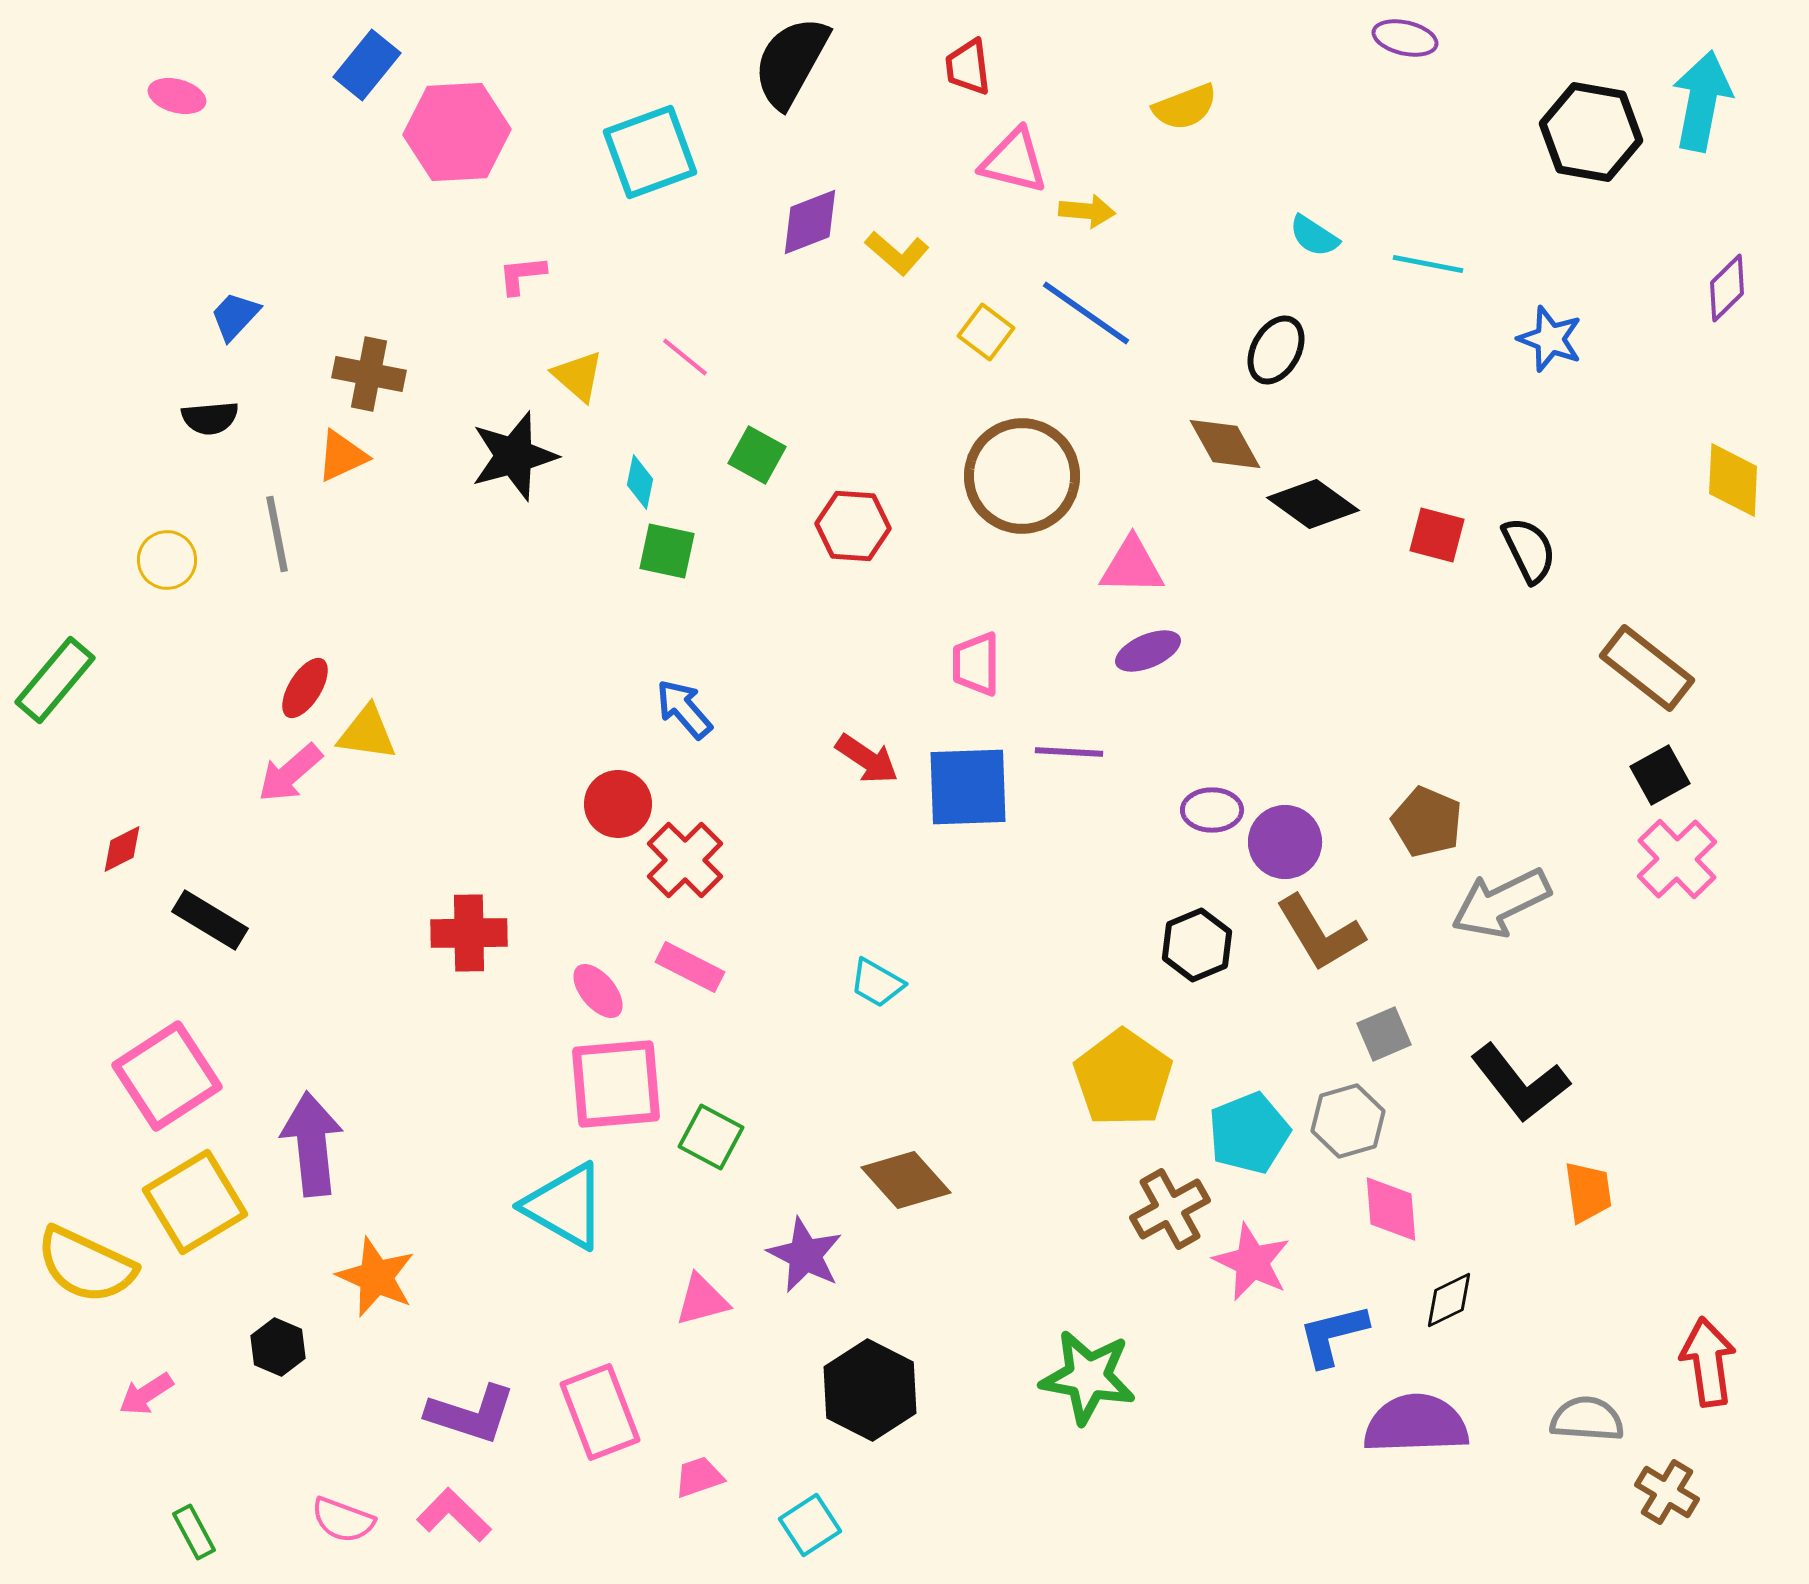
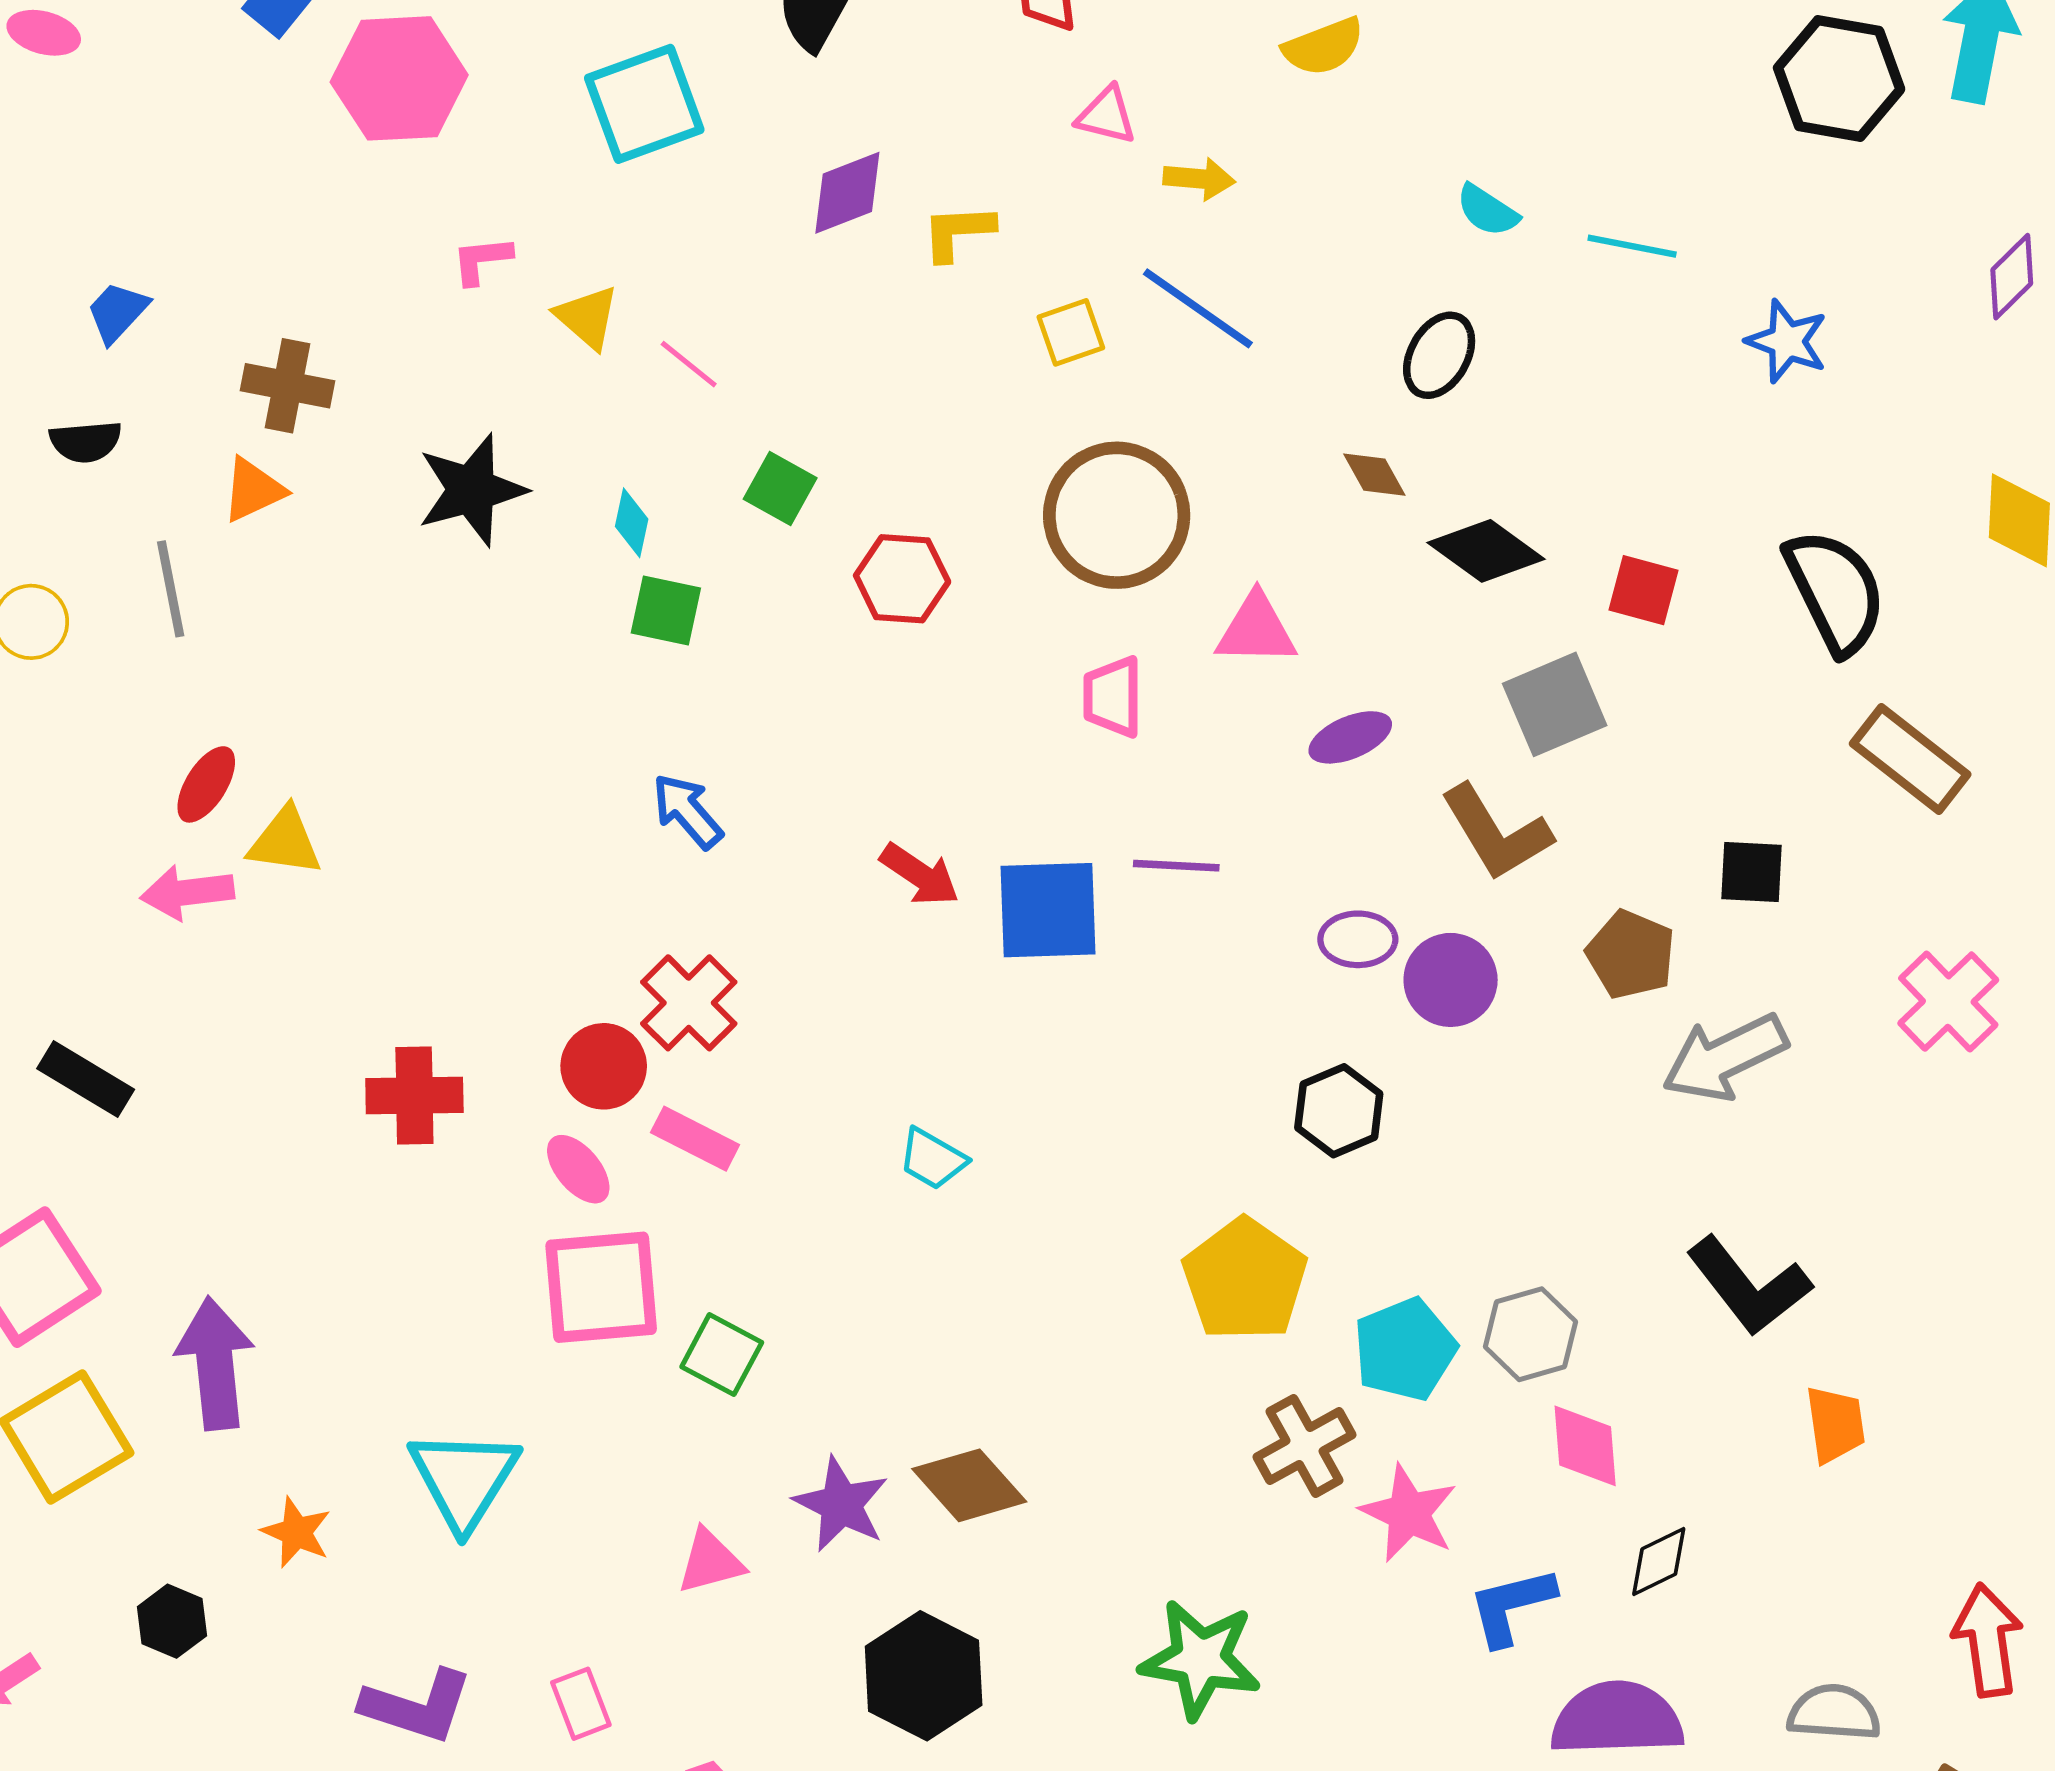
pink triangle: (1014, 161) -> (1106, 115), size x0.7
yellow L-shape: (897, 253) -> (958, 232), turned 136
yellow square: (986, 332) -> (1071, 332), turned 34
yellow triangle: (578, 376) -> (587, 317), moved
brown diamond: (1225, 444) -> (1374, 475), size x0.7
black semicircle: (1529, 550) -> (1835, 591), moved, size x1.5
purple ellipse: (1148, 651) -> (1350, 737), moved
pink trapezoid: (976, 664) -> (1113, 697), moved
pink arrow: (290, 773) -> (187, 892), turned 34
black square: (1660, 775) -> (1751, 872), moved, turned 32
red circle: (618, 804) -> (604, 1066), moved
brown L-shape: (1320, 933) -> (1496, 833), moved
gray square: (1384, 1034) -> (1555, 704), moved, size x1.5
brown diamond: (906, 1180) -> (969, 1485), moved
cyan triangle: (565, 1206) -> (464, 1479), moved, turned 32
orange star: (376, 1277) -> (296, 1532), size x0.7
pink rectangle: (600, 1412) -> (581, 1704), size x0.6

